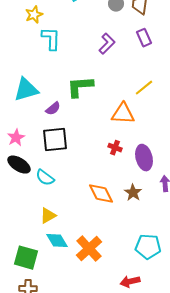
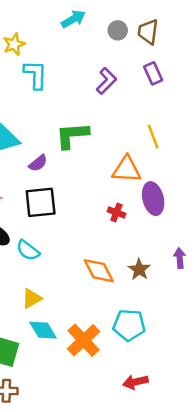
yellow line: (144, 88) -> (153, 137), turned -72
purple ellipse: (144, 158) -> (153, 199), moved
cyan pentagon: (148, 247) -> (129, 325), moved

